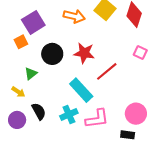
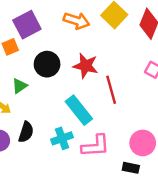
red line: (107, 71) -> (111, 90), turned -70
black semicircle: (39, 111) -> (26, 132), turned 42

